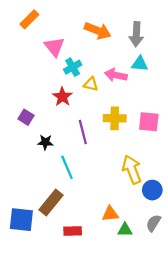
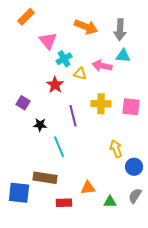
yellow arrow: (132, 170) -> (116, 149), size x0.7
brown rectangle: (51, 203) -> (45, 178), turned 60
orange triangle: (110, 214) -> (88, 188), moved

